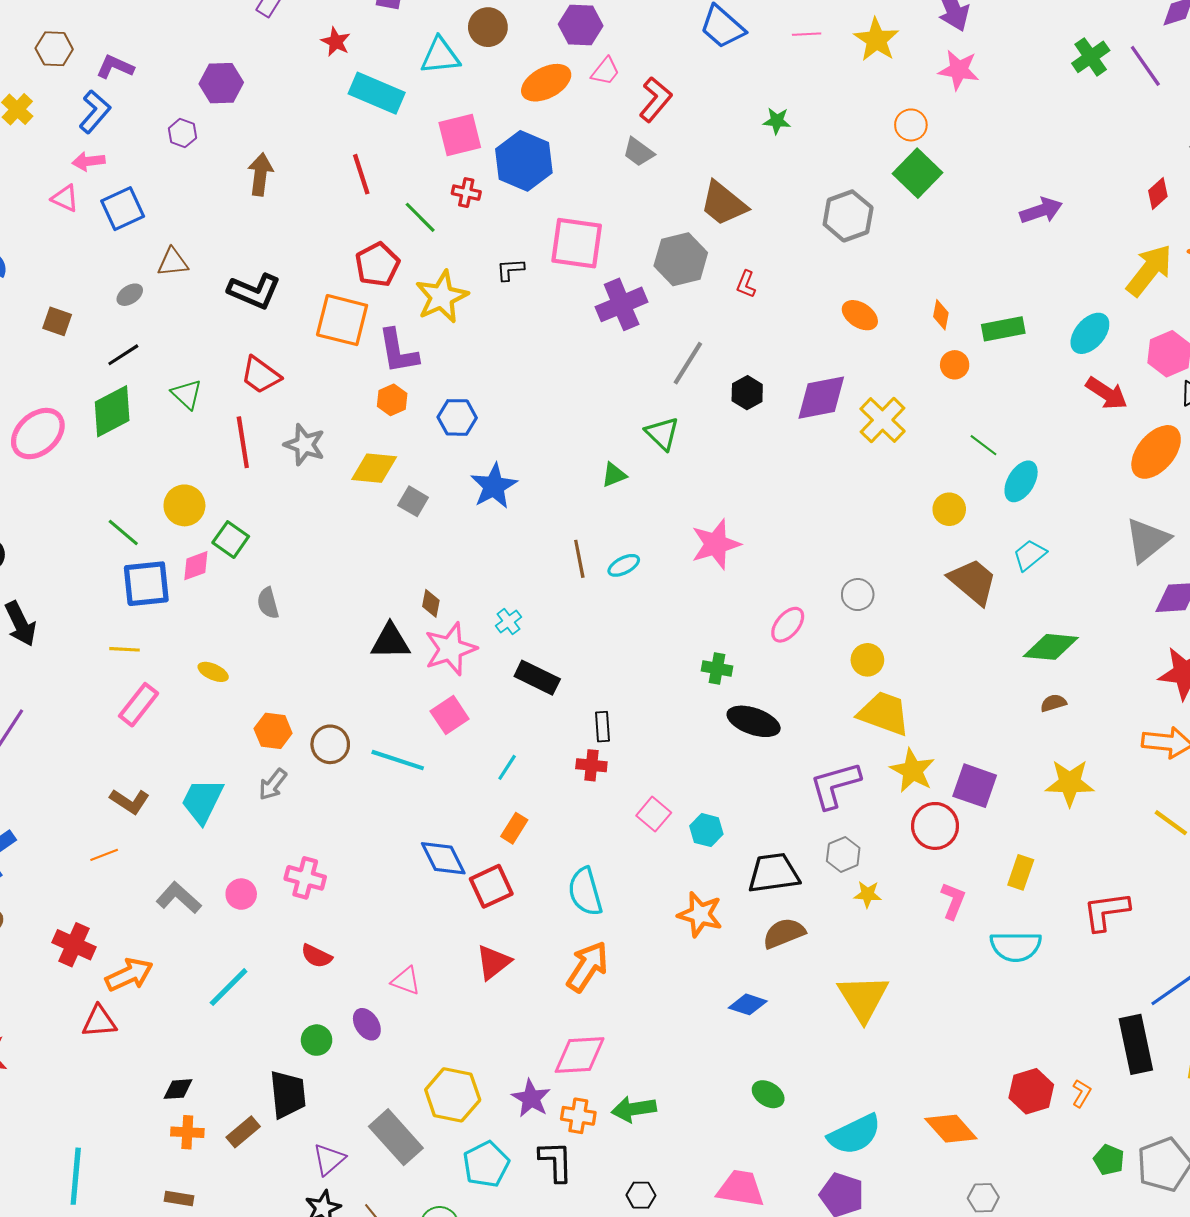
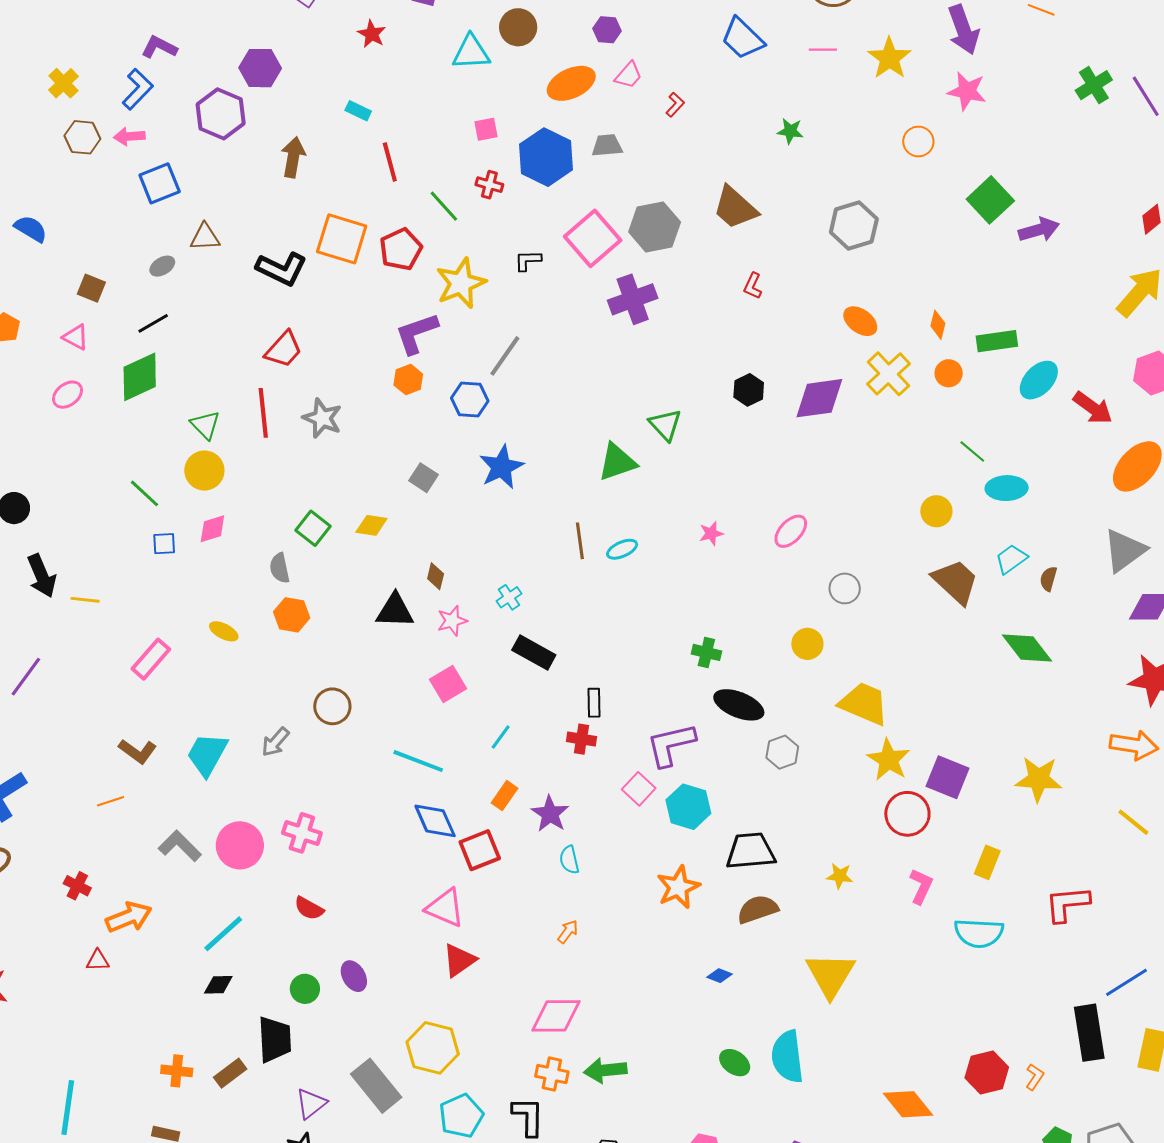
purple hexagon: (581, 25) -> (607, 30), size x0.7
brown hexagon: (54, 49) -> (82, 137), moved
cyan rectangle: (377, 93) -> (358, 111), moved, size x0.5
red L-shape: (655, 99) -> (675, 105), size x0.6
purple hexagon: (182, 133) -> (221, 114), size x1.8
pink square: (460, 135) -> (486, 129), size x0.6
gray trapezoid: (638, 152) -> (607, 145), moved, turned 136
green square: (918, 173) -> (990, 200), moved
pink triangle: (65, 198) -> (76, 337), moved
pink square: (577, 243) -> (593, 238), turned 38
gray hexagon: (681, 259) -> (655, 227), moved
orange square: (342, 320) -> (342, 239), moved
cyan ellipse: (1090, 333) -> (1039, 380), moved
purple L-shape: (398, 351) -> (416, 333), turned 78
gray line: (688, 363) -> (505, 356), moved
red trapezoid: (261, 375) -> (284, 349), turned -87
green triangle: (187, 394) -> (205, 425), moved
yellow cross: (883, 420) -> (889, 374), moved
pink ellipse: (38, 434) -> (68, 395), size x0.6
yellow diamond: (374, 468) -> (371, 525), moved, size x0.7
green triangle: (614, 475) -> (617, 462), size x1.6
cyan ellipse: (1021, 481) -> (1007, 488), turned 54
green square: (231, 540) -> (313, 528), moved
pink star: (716, 544) -> (711, 533), size x0.5
blue square: (146, 584) -> (164, 544), size x0.5
pink ellipse: (788, 625) -> (791, 531), moved
green diamond: (1051, 647) -> (1027, 648), turned 44
yellow line: (124, 649) -> (85, 600), moved
pink star: (450, 649) -> (452, 621), size x0.6
yellow circle: (867, 660) -> (807, 644), moved
brown semicircle: (1053, 703) -> (1048, 579), moved, turned -60
orange hexagon: (273, 731) -> (292, 615), moved
cyan line: (398, 760) -> (418, 761), moved
purple L-shape: (835, 785) -> (671, 745), moved
cyan hexagon: (706, 830) -> (688, 807), size x1.4
gray hexagon: (843, 854) -> (782, 752), moved
cyan semicircle: (585, 892) -> (569, 860), size x0.6
pink circle: (241, 894) -> (240, 845), size x1.6
orange star: (700, 914) -> (678, 887), turned 30
red cross: (74, 945) -> (77, 886), size x0.7
red triangle: (493, 962) -> (459, 960), moved
orange arrow: (587, 967) -> (568, 932), size x0.5
pink triangle: (406, 981) -> (445, 908), moved, size x1.4
blue diamond: (748, 1004) -> (720, 976), size x0.7
red triangle: (99, 1021) -> (98, 960), size x0.7
black diamond: (178, 1089) -> (218, 985), moved
purple star: (531, 1098) -> (550, 814), moved
cyan semicircle: (855, 1134) -> (787, 1057), moved, turned 106

